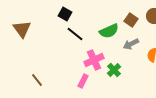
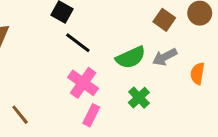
green semicircle: (109, 31) -> (131, 57), moved
pink cross: (94, 60) -> (83, 83), moved, turned -30

